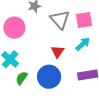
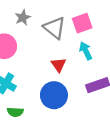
cyan arrow: (83, 44) -> (86, 51), turned -63
green semicircle: (22, 78) -> (15, 112), moved, turned -112

